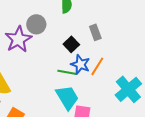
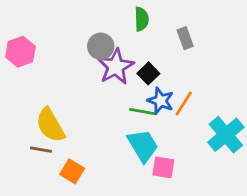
gray rectangle: (95, 32) -> (185, 38), moved
purple star: (18, 39) -> (116, 67), moved

